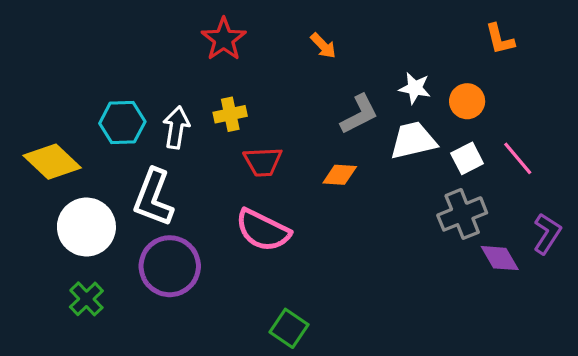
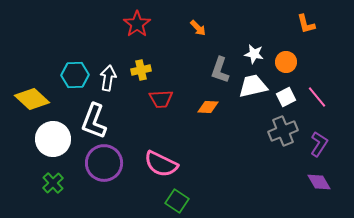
gray L-shape: (359, 114) -> (220, 70), turned 136
pink semicircle: (263, 230) -> (161, 164), moved
purple L-shape: (547, 234) -> (319, 144), moved
purple diamond: (500, 258) -> (319, 182), moved

